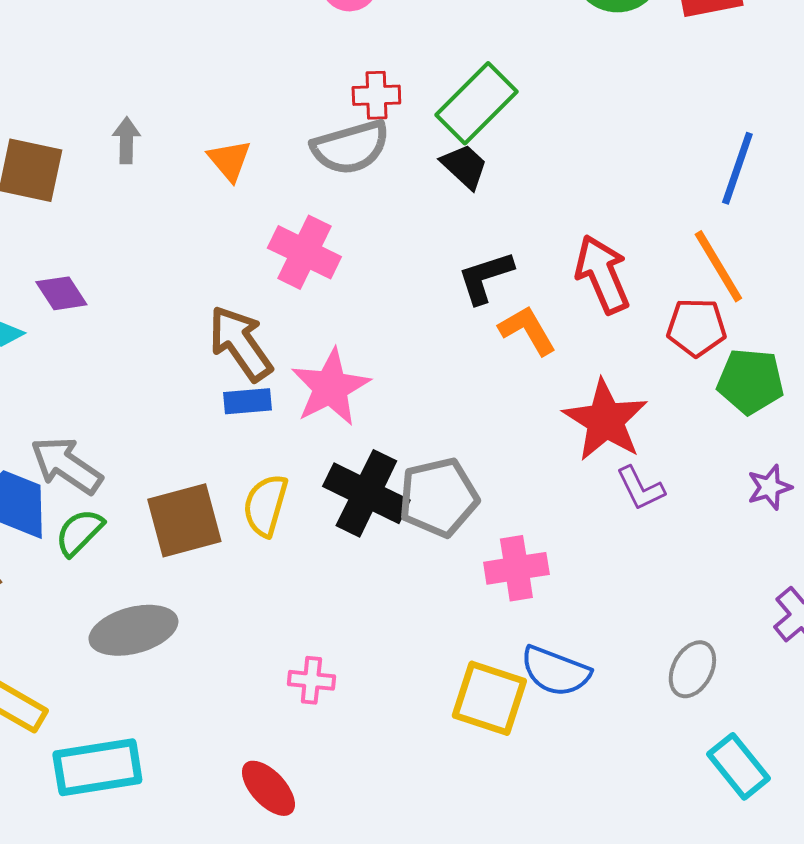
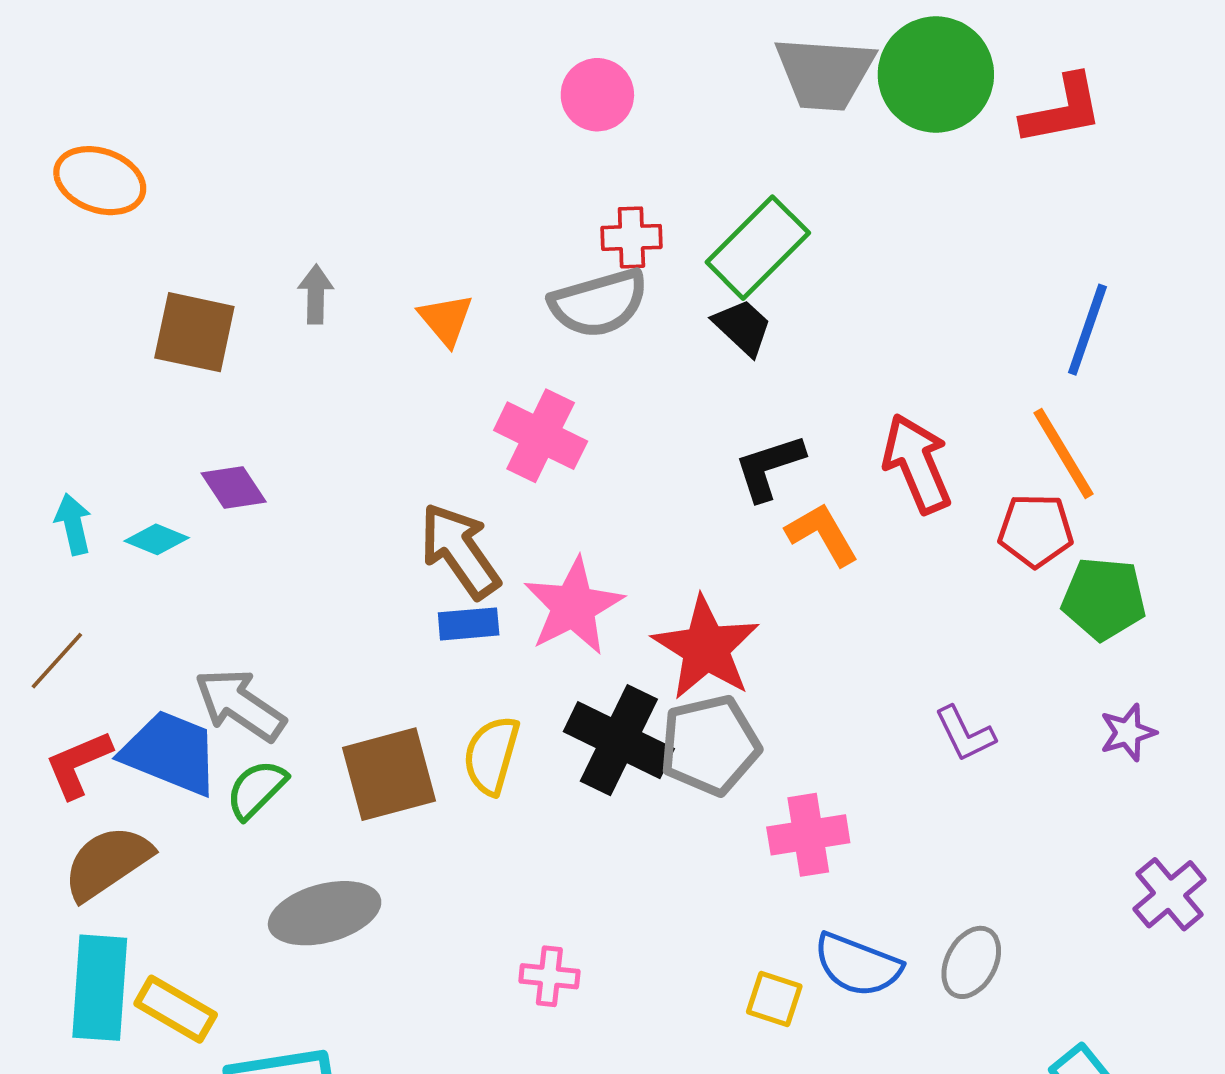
red star: (605, 420) -> (706, 648), moved
gray ellipse: (692, 669) -> (971, 962), moved
yellow square: (489, 698) -> (774, 999), size x0.6

